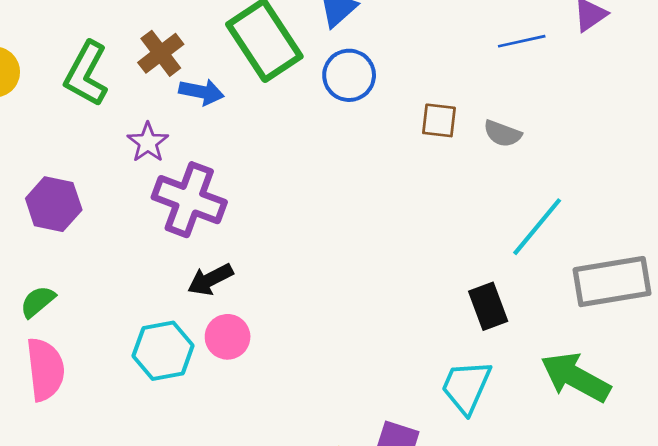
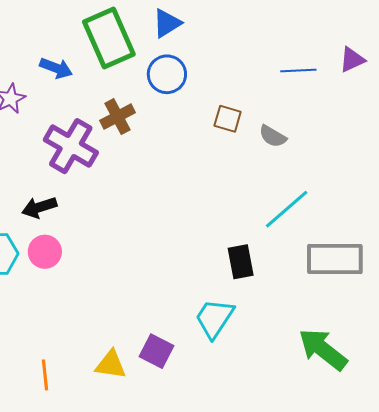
brown cross: (161, 53) -> (118, 117), moved
purple cross: (189, 200) -> (71, 146), moved
green arrow: (576, 377) -> (323, 349), moved

